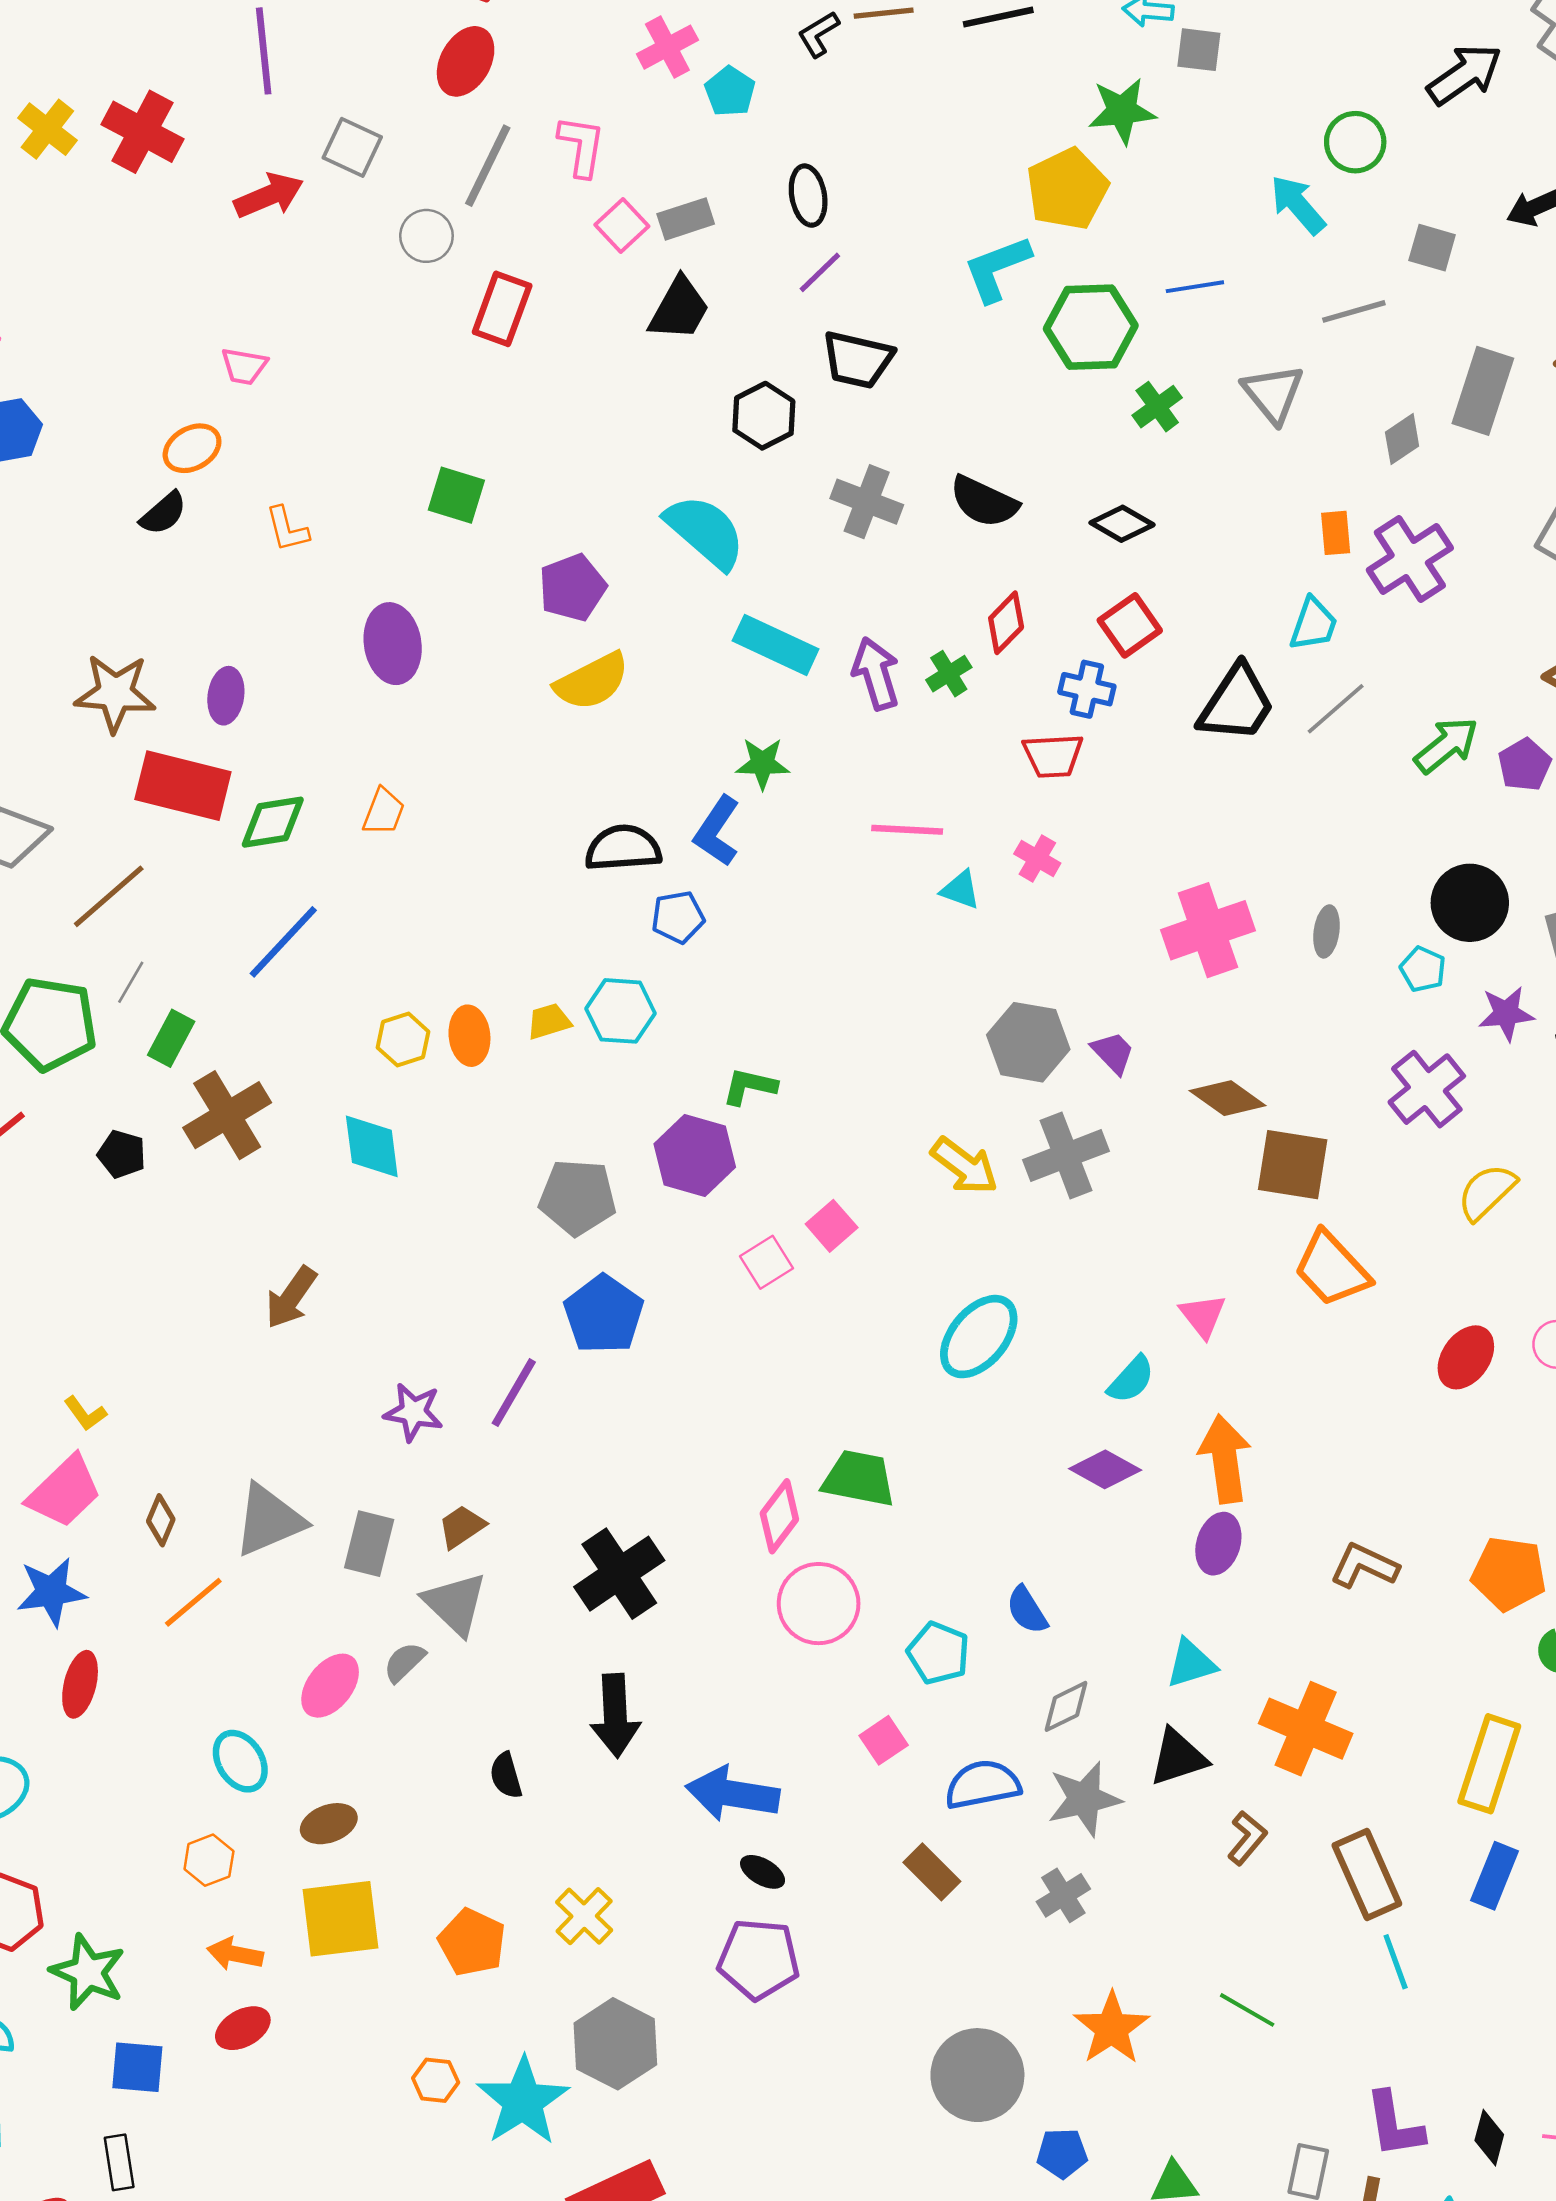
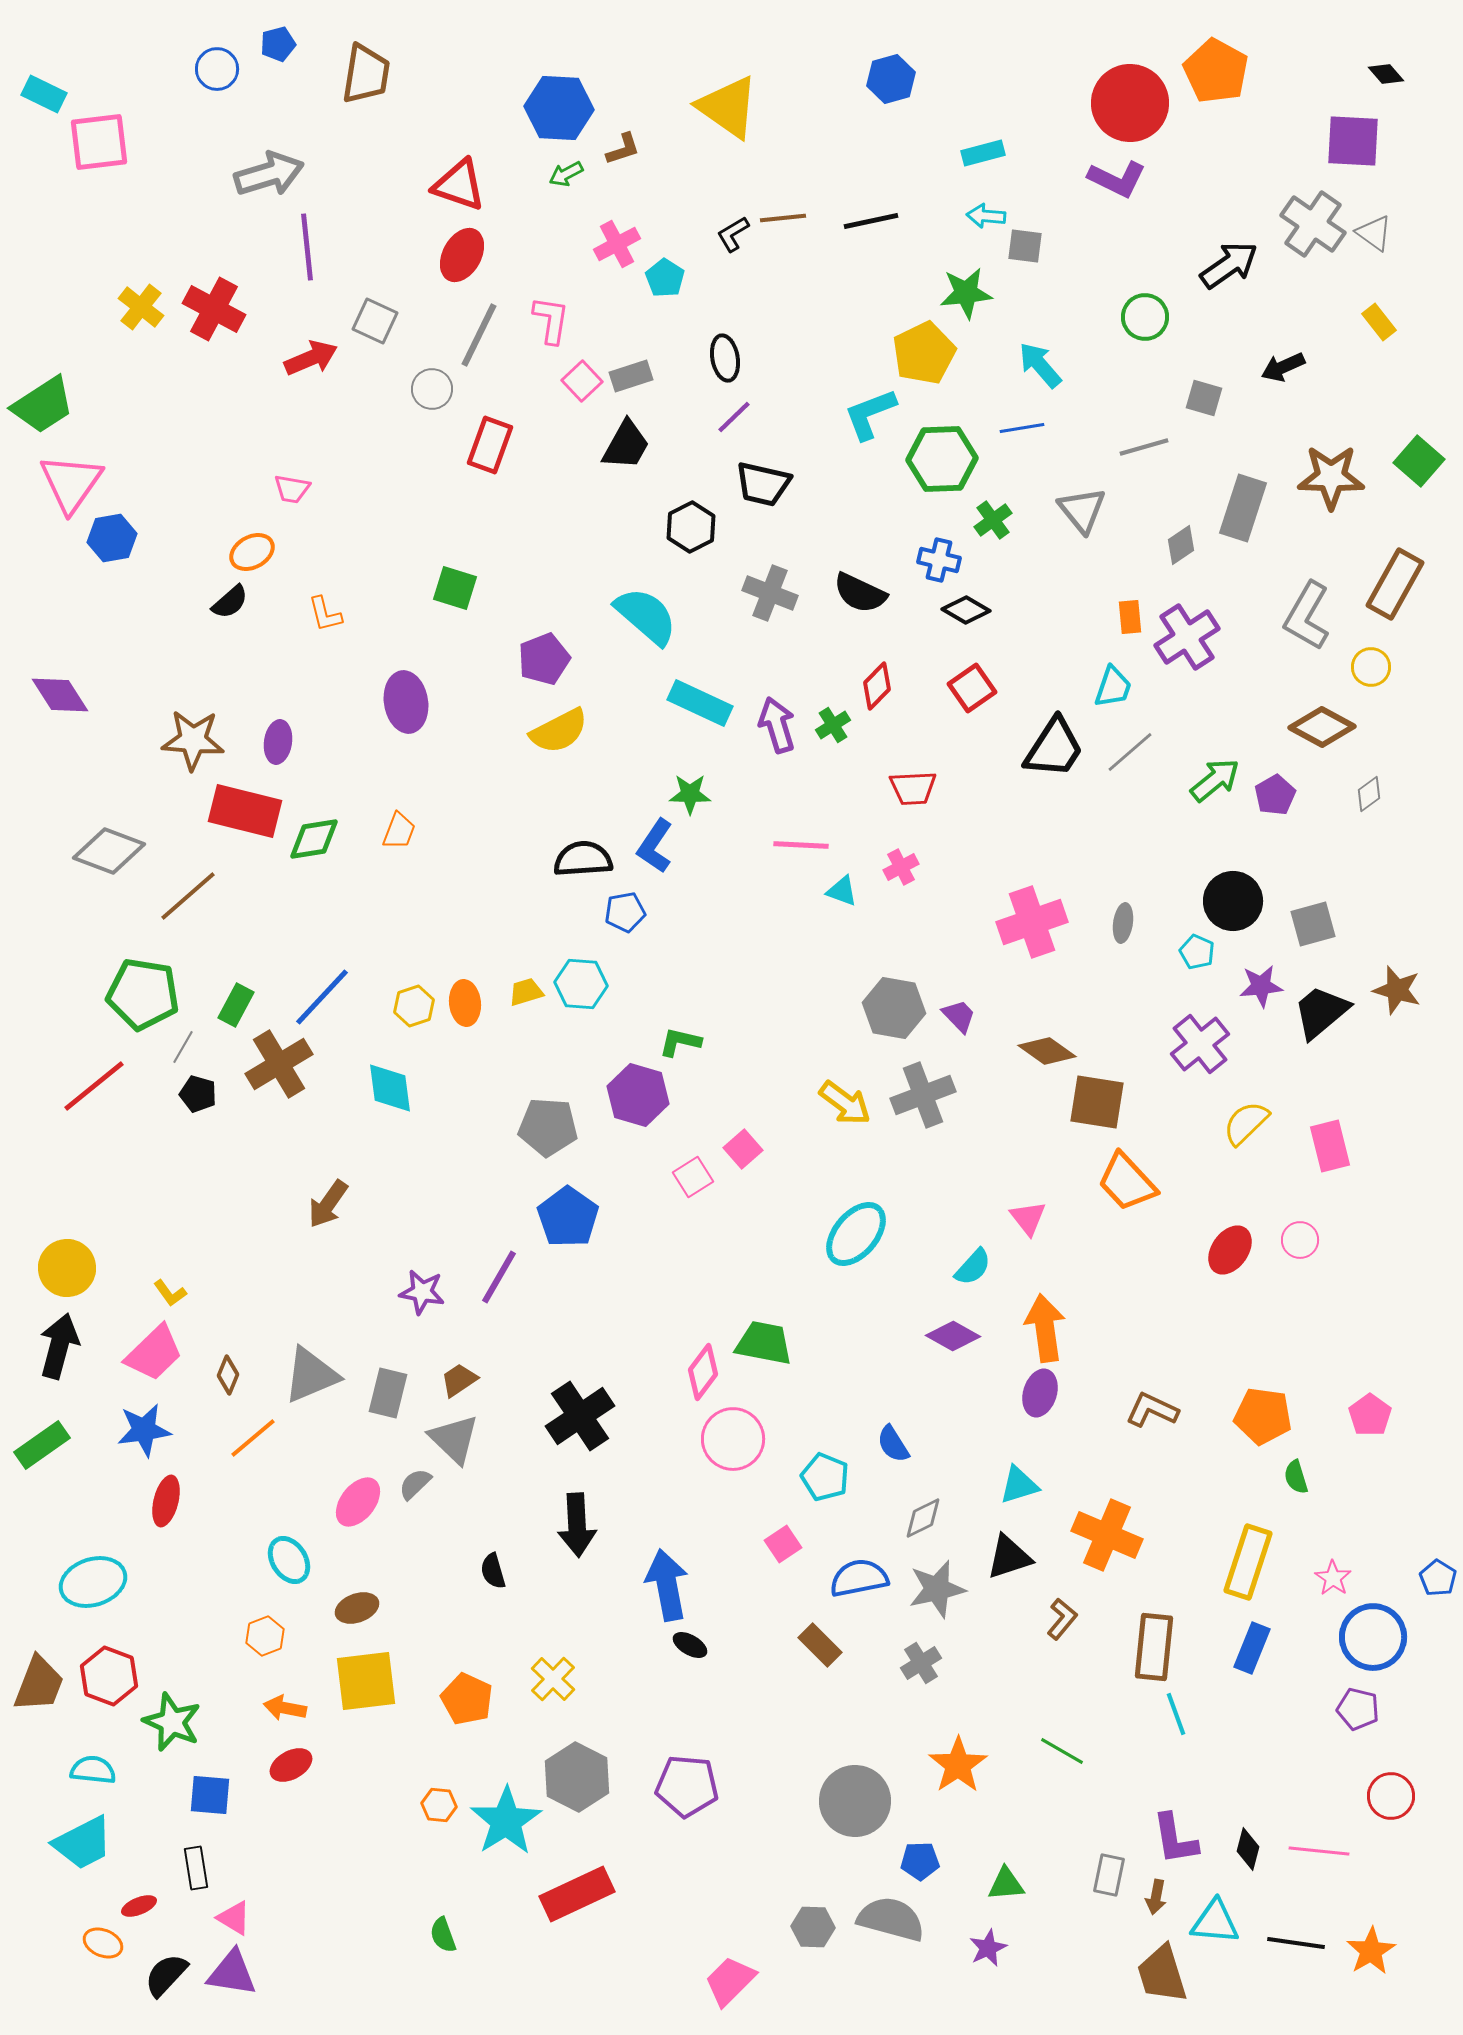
cyan arrow: (1298, 205) -> (1040, 365), moved
blue cross: (1087, 689) -> (939, 560), moved
pink cross: (1037, 859) -> (901, 867), turned 32
blue line: (283, 942) -> (322, 997), moved
gray line: (131, 982) -> (183, 1047), moved
blue arrow: (733, 1794) -> (667, 1585), turned 70
brown rectangle: (1367, 1874) -> (1154, 1647), turned 30
purple pentagon: (759, 1959) -> (687, 1786), moved

